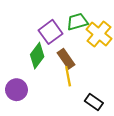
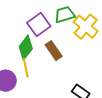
yellow line: (68, 76) -> (26, 68), moved

